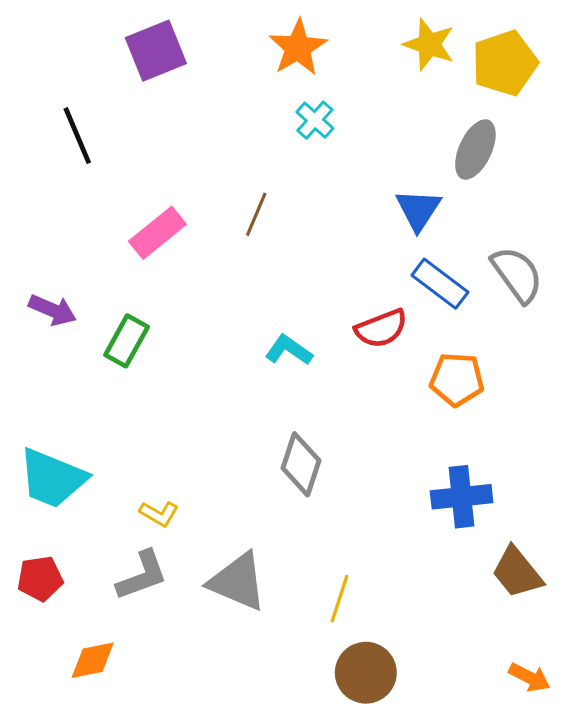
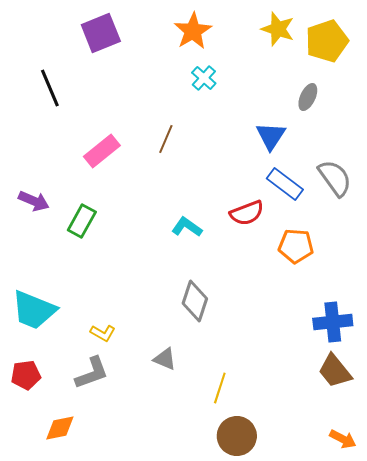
gray ellipse: (475, 149) -> (308, 97), size x0.7
blue cross: (462, 497) -> (333, 322), moved
gray triangle: (238, 582) -> (165, 359), moved, size x0.6

